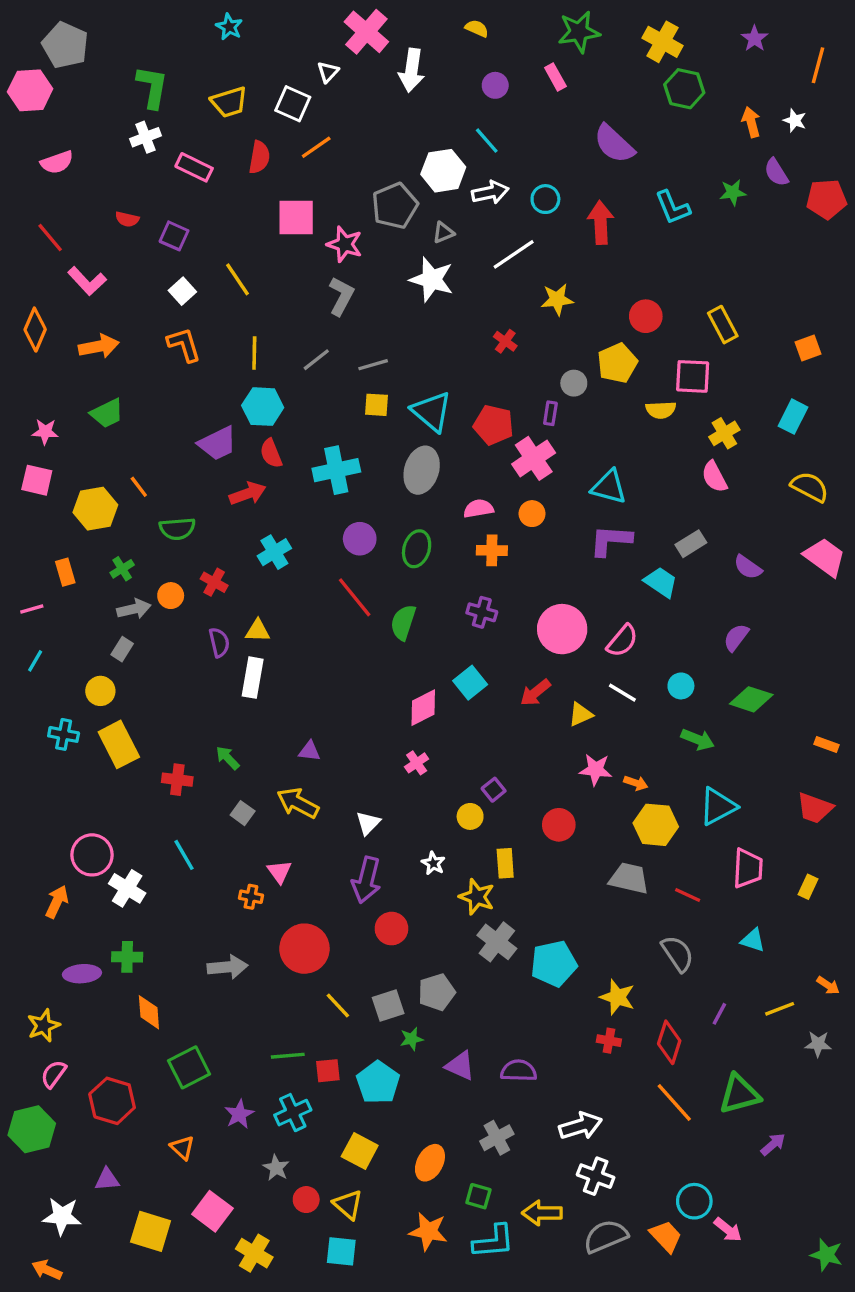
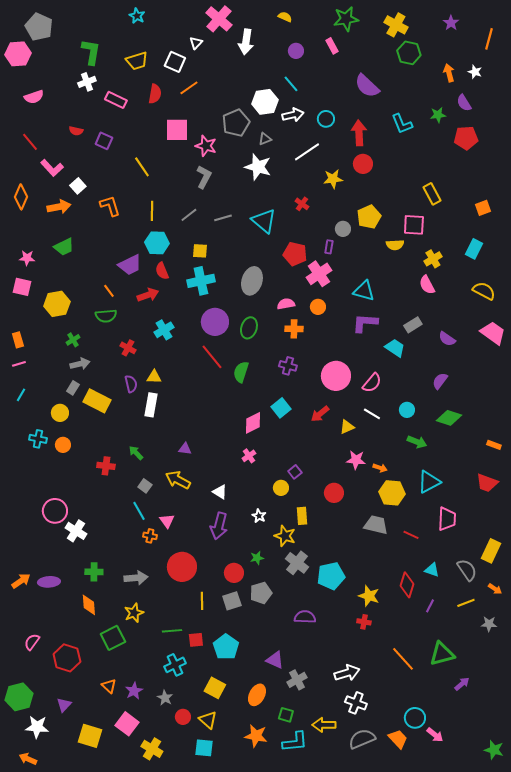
red pentagon: (826, 199) -> (466, 138), moved
white square: (182, 291) -> (78, 186), moved
red circle: (646, 316) -> (363, 164), moved
yellow square: (376, 405) -> (200, 251), moved
cyan triangle: (432, 412) -> (264, 221), moved
orange line: (139, 487) -> (109, 291), moved
purple circle: (360, 539) -> (215, 322), size x1.4
orange rectangle: (65, 572) -> (18, 340), moved
orange circle: (171, 596) -> (63, 445), moved
yellow rectangle: (119, 744) -> (97, 401), moved, turned -36
white triangle: (368, 823) -> (220, 492), turned -42
cyan line: (184, 855) -> (139, 511), moved
yellow rectangle: (808, 887) -> (491, 551), moved, size x1.6
orange arrow: (57, 902) -> (21, 581), moved, turned 30
red circle: (391, 929) -> (234, 573), moved
cyan triangle: (753, 940) -> (432, 570), moved
gray semicircle: (678, 954) -> (467, 570), moved
green cross: (127, 957) -> (94, 572), moved
yellow line: (338, 1005) -> (202, 601), turned 42
yellow star: (43, 1026) -> (134, 613), moved
green star: (412, 1039) -> (257, 558), moved
red diamond: (669, 1042) -> (407, 585), moved
purple triangle: (460, 1066) -> (275, 660), moved
purple semicircle: (519, 1071) -> (305, 617), moved
purple star: (239, 1114) -> (134, 691), moved
green hexagon: (32, 1129) -> (19, 697), moved
purple triangle: (107, 1179) -> (64, 705), turned -42

